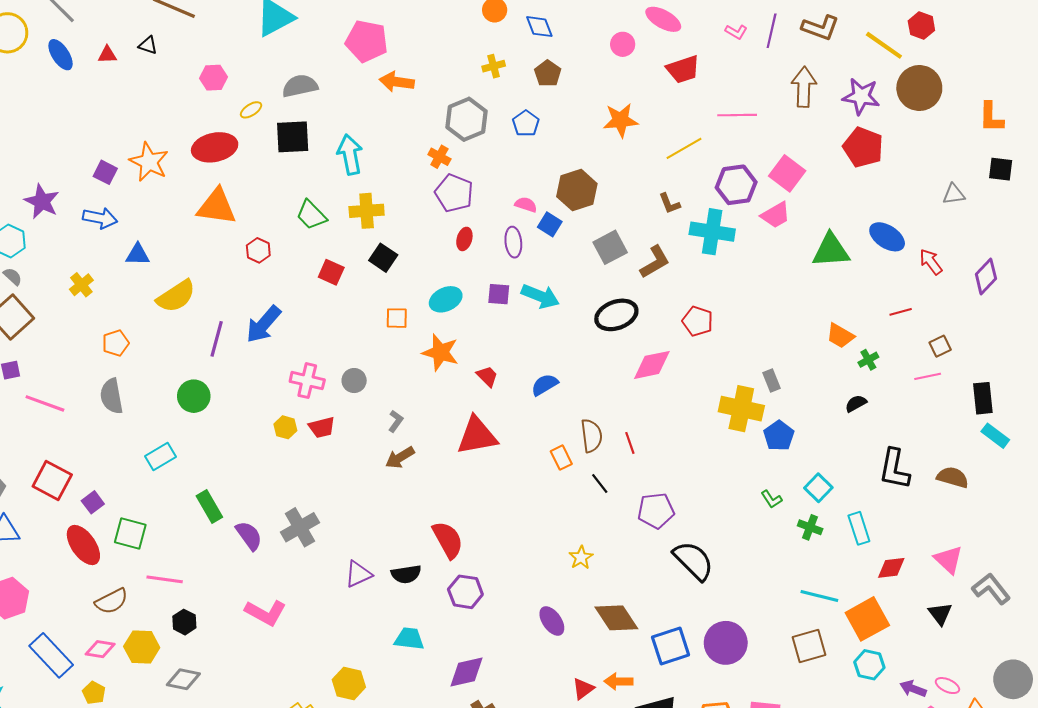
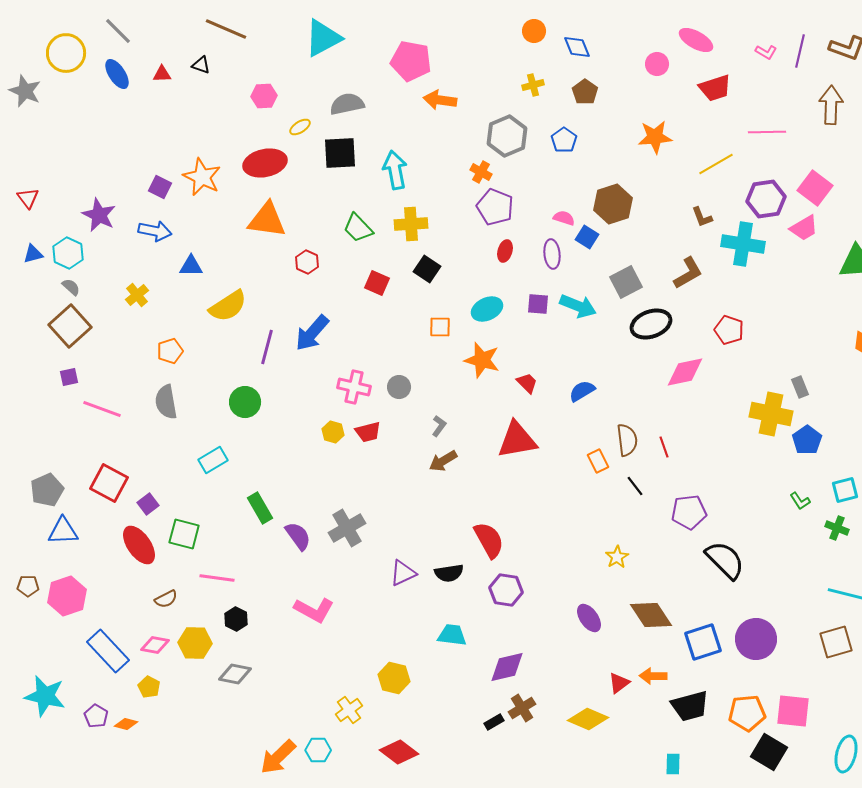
gray square: (610, 247) -> (626, 282), moved
cyan square: (818, 488) -> (845, 490), turned 32
brown semicircle: (112, 601) -> (166, 599), size x0.7

